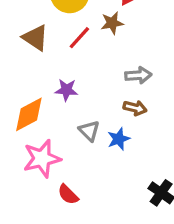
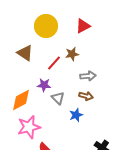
brown star: (112, 23) -> (72, 54), moved
red line: (79, 38) -> (54, 63), moved
gray triangle: (89, 131) -> (58, 98), moved

